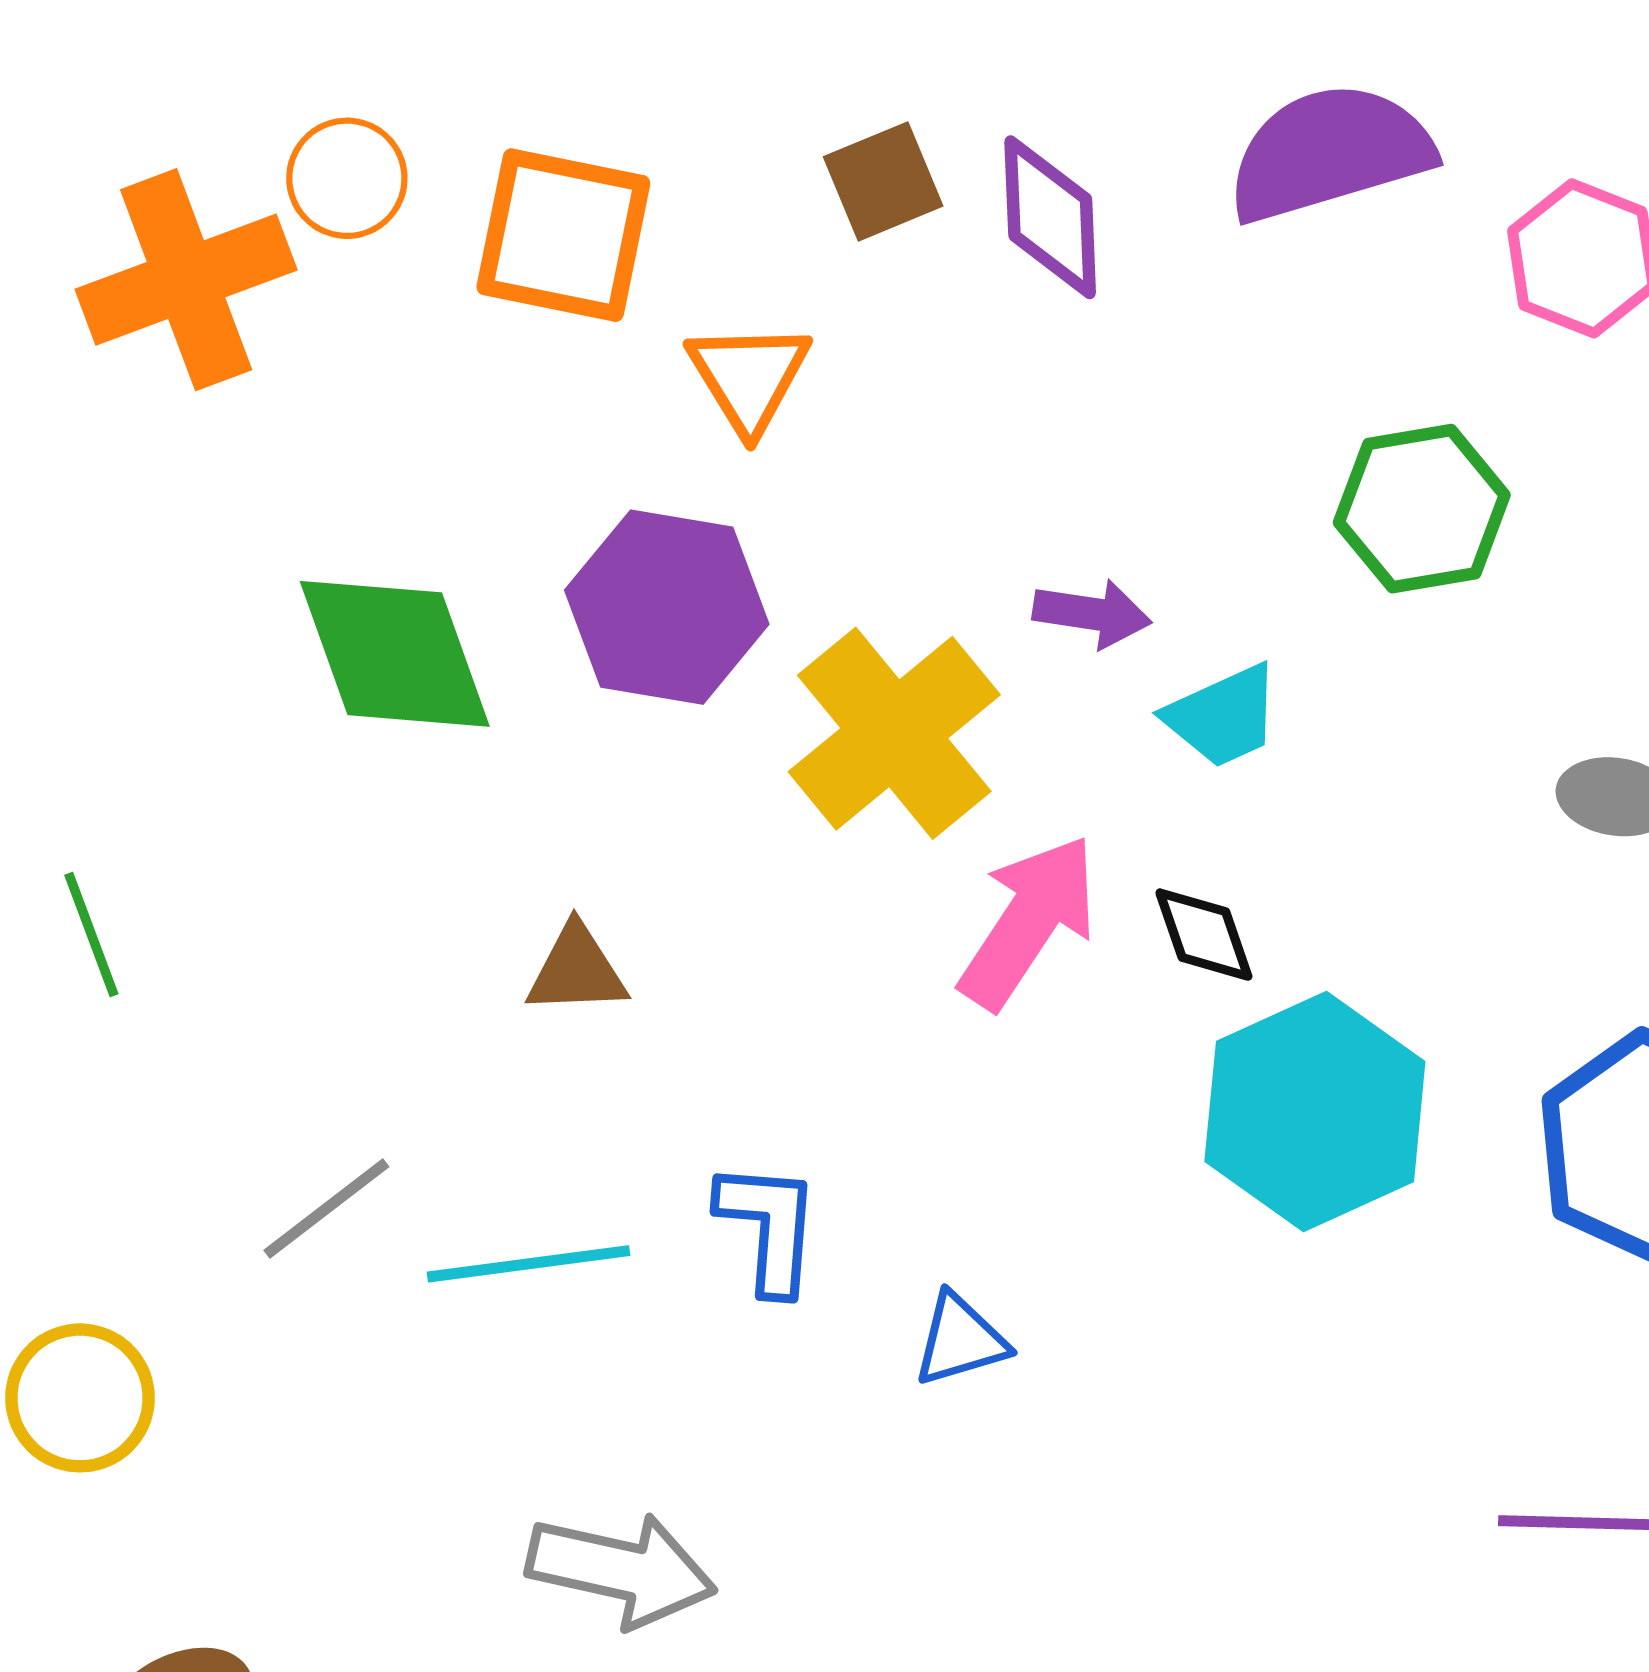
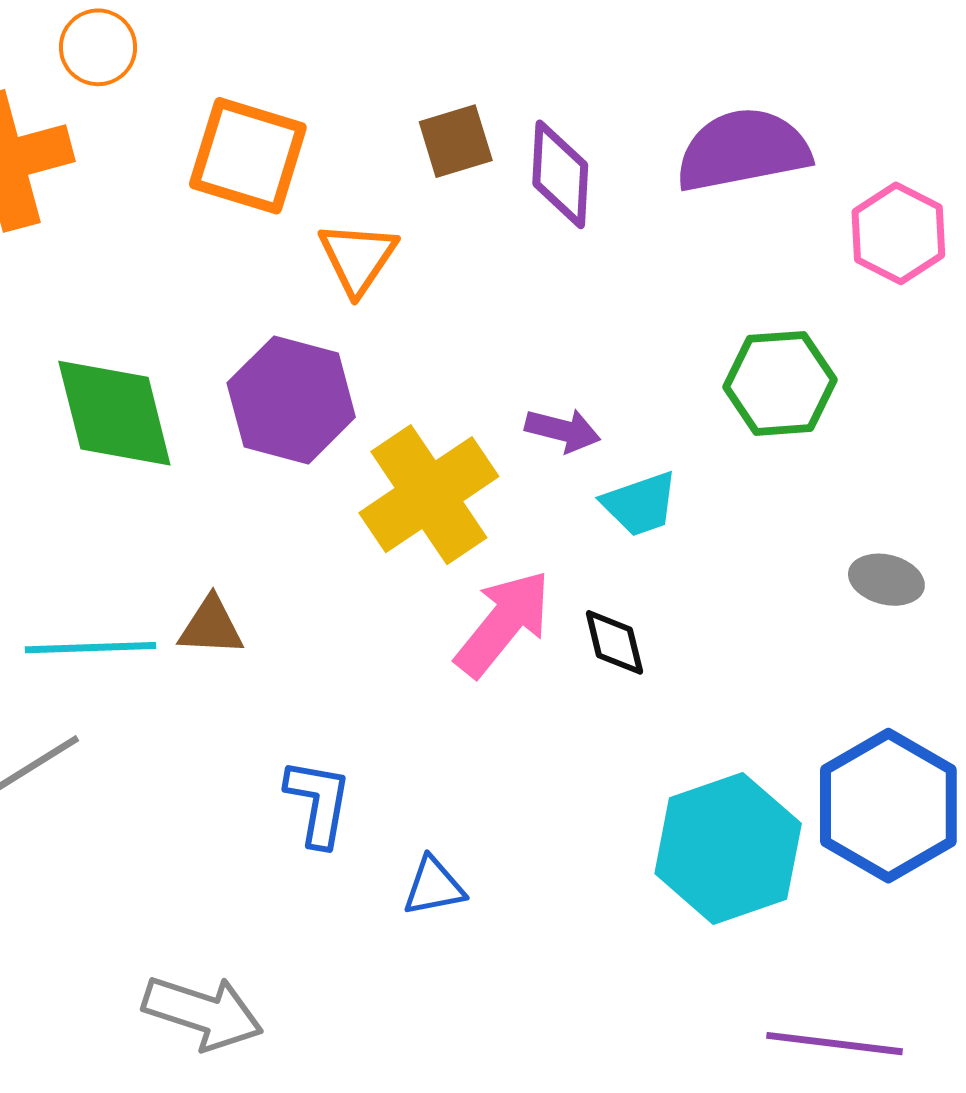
orange circle: (347, 178) -> (98, 47), moved
cyan hexagon: (1315, 1112) -> (728, 848), moved
cyan line: (529, 1264) -> (90, 648), moved

